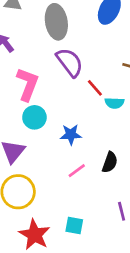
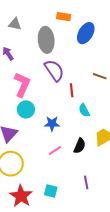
red line: (95, 88) -> (72, 90), turned 32
cyan semicircle: (114, 103) -> (84, 110), moved, turned 56

